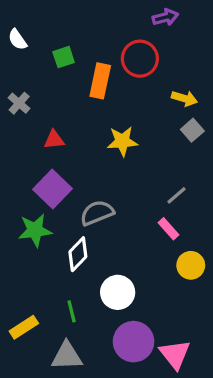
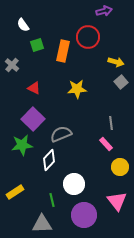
white semicircle: (17, 40) -> (23, 25), moved
green square: (64, 57) -> (37, 45), moved
red triangle: (54, 140) -> (34, 88), turned 32
gray line: (176, 195) -> (111, 123), turned -56
green line: (72, 311) -> (52, 200), moved
yellow rectangle: (24, 327) -> (15, 192), moved
pink triangle: (175, 354) -> (117, 201), moved

